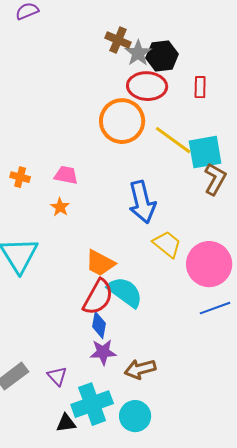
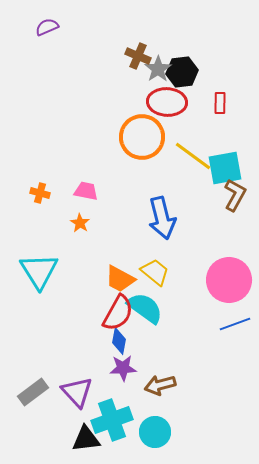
yellow trapezoid: (167, 244) -> (155, 272), moved
purple triangle: (57, 376) -> (77, 392), size x1.6
black triangle: (66, 423) -> (86, 439), size x1.4

